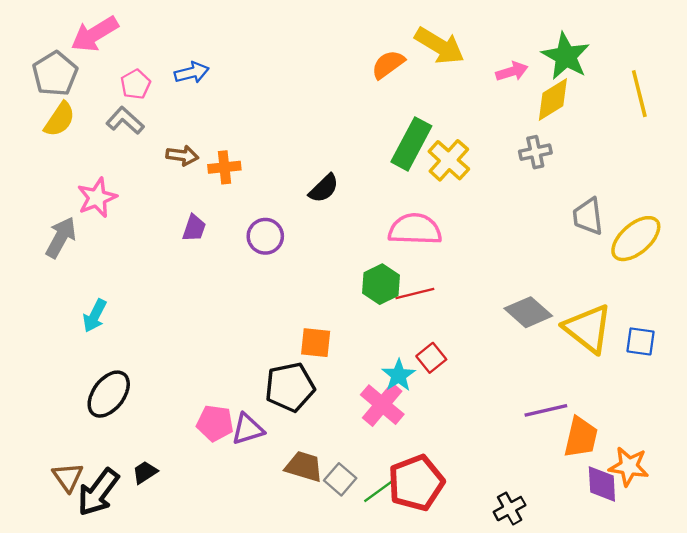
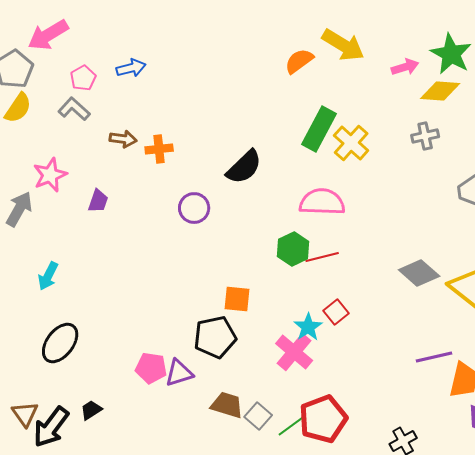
yellow diamond: (553, 99) -> (440, 91), turned 36
black semicircle: (324, 188) -> (244, 167), size x1.4
purple trapezoid: (194, 228) -> (98, 201), moved

